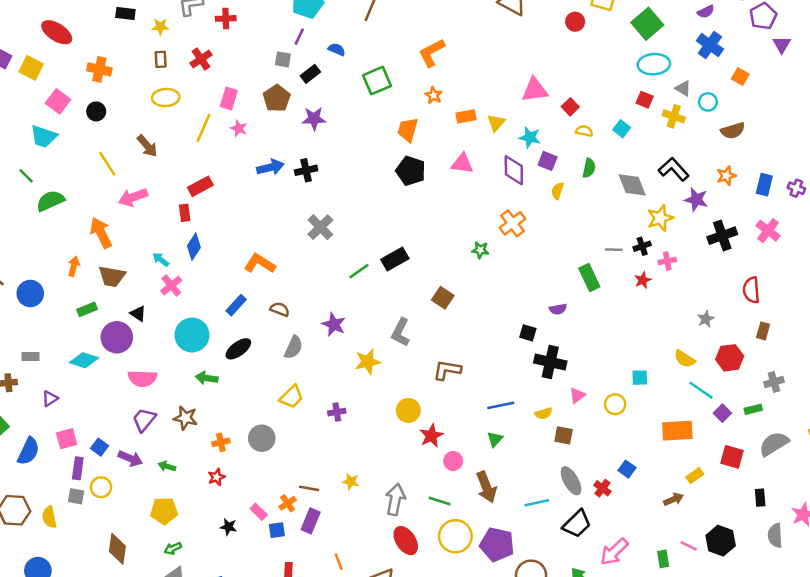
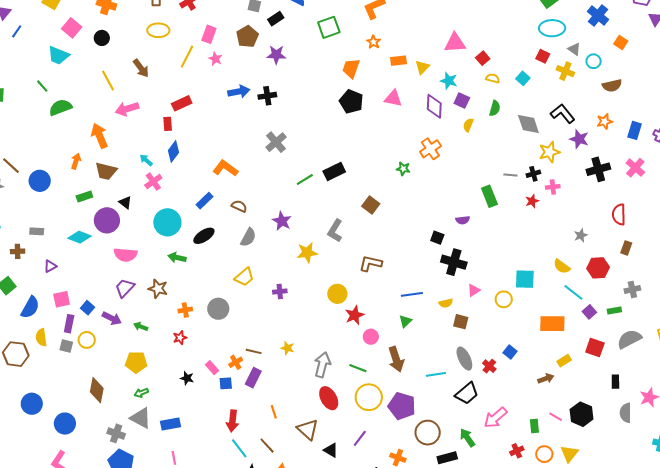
cyan square: (640, 378) -> (525, 279), size x1.5
yellow semicircle: (49, 517) -> (41, 337), moved

